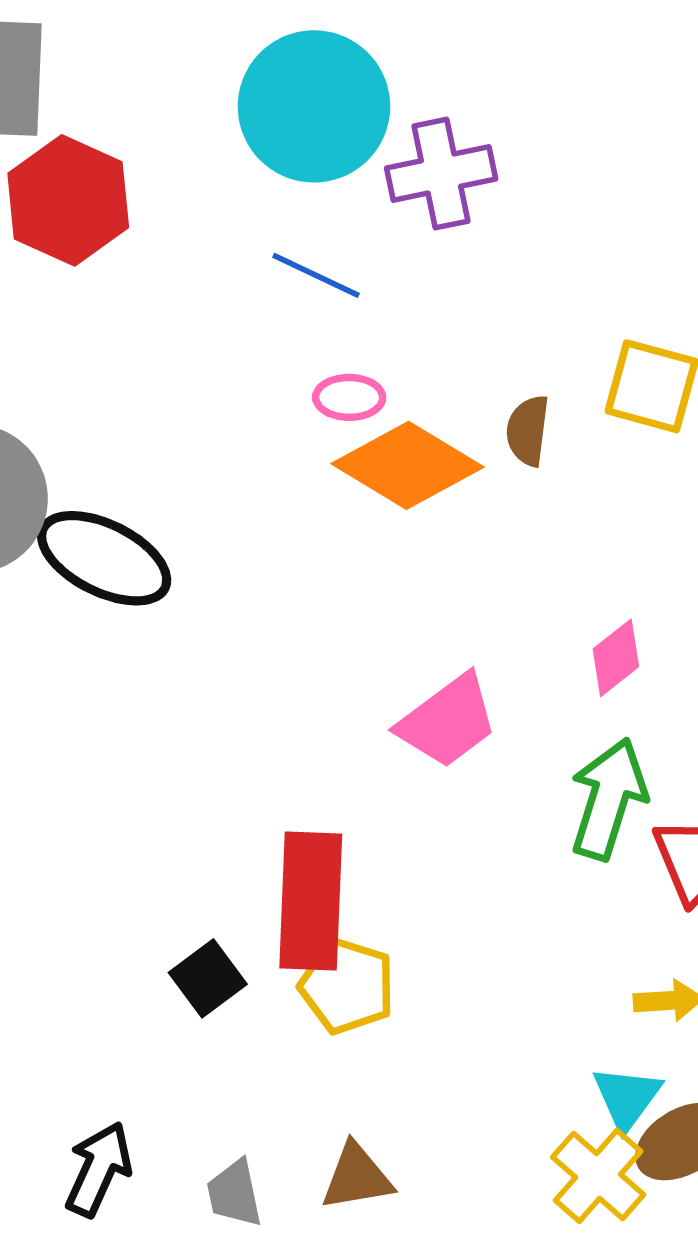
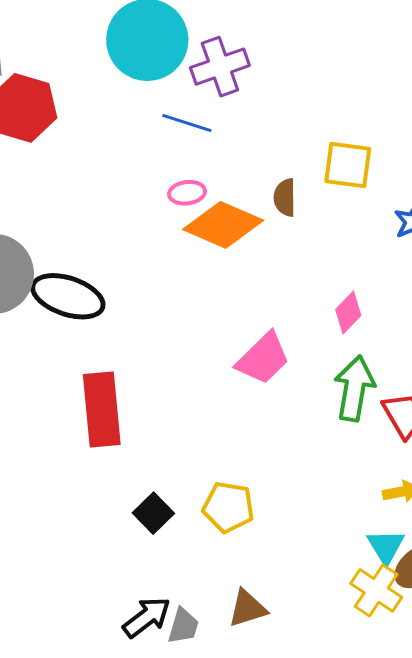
blue line: (316, 275) -> (187, 123), moved
red rectangle: (311, 901) -> (102, 410), moved
black arrow: (99, 1169) -> (147, 617), moved, turned 36
gray trapezoid: (234, 1193) -> (183, 626), turned -144

